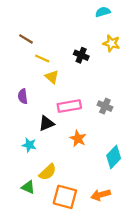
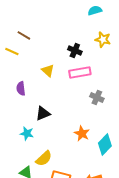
yellow line: (42, 58) -> (12, 51), moved
pink rectangle: (69, 106) -> (80, 72), moved
orange star: (78, 139) -> (82, 133), moved

